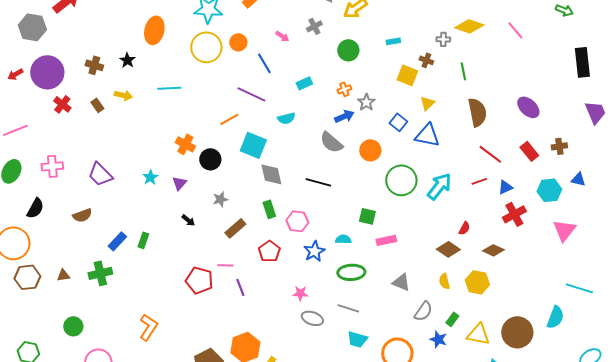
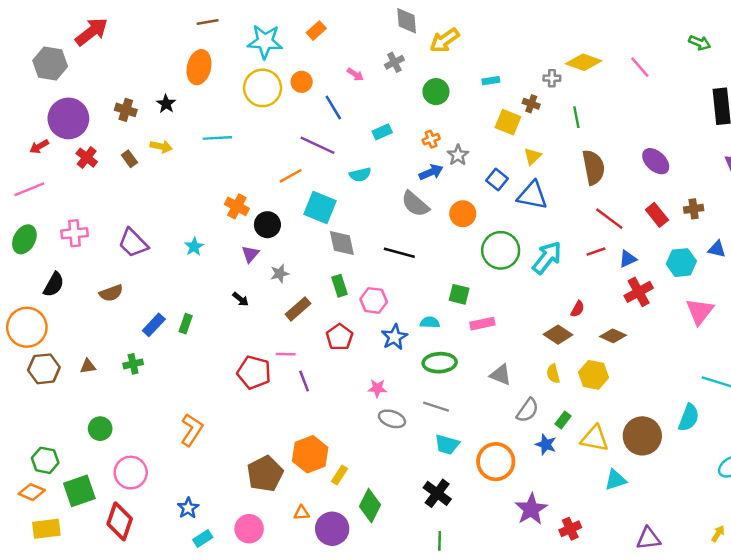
red arrow: (15, 74) -> (39, 147), moved
purple triangle: (179, 183) -> (250, 254), moved
green cross: (100, 273) -> (133, 364), size x0.7

